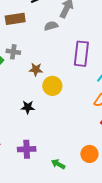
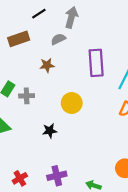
gray cross: (13, 52) -> (27, 96), moved
brown star: (36, 69) -> (47, 65), moved

